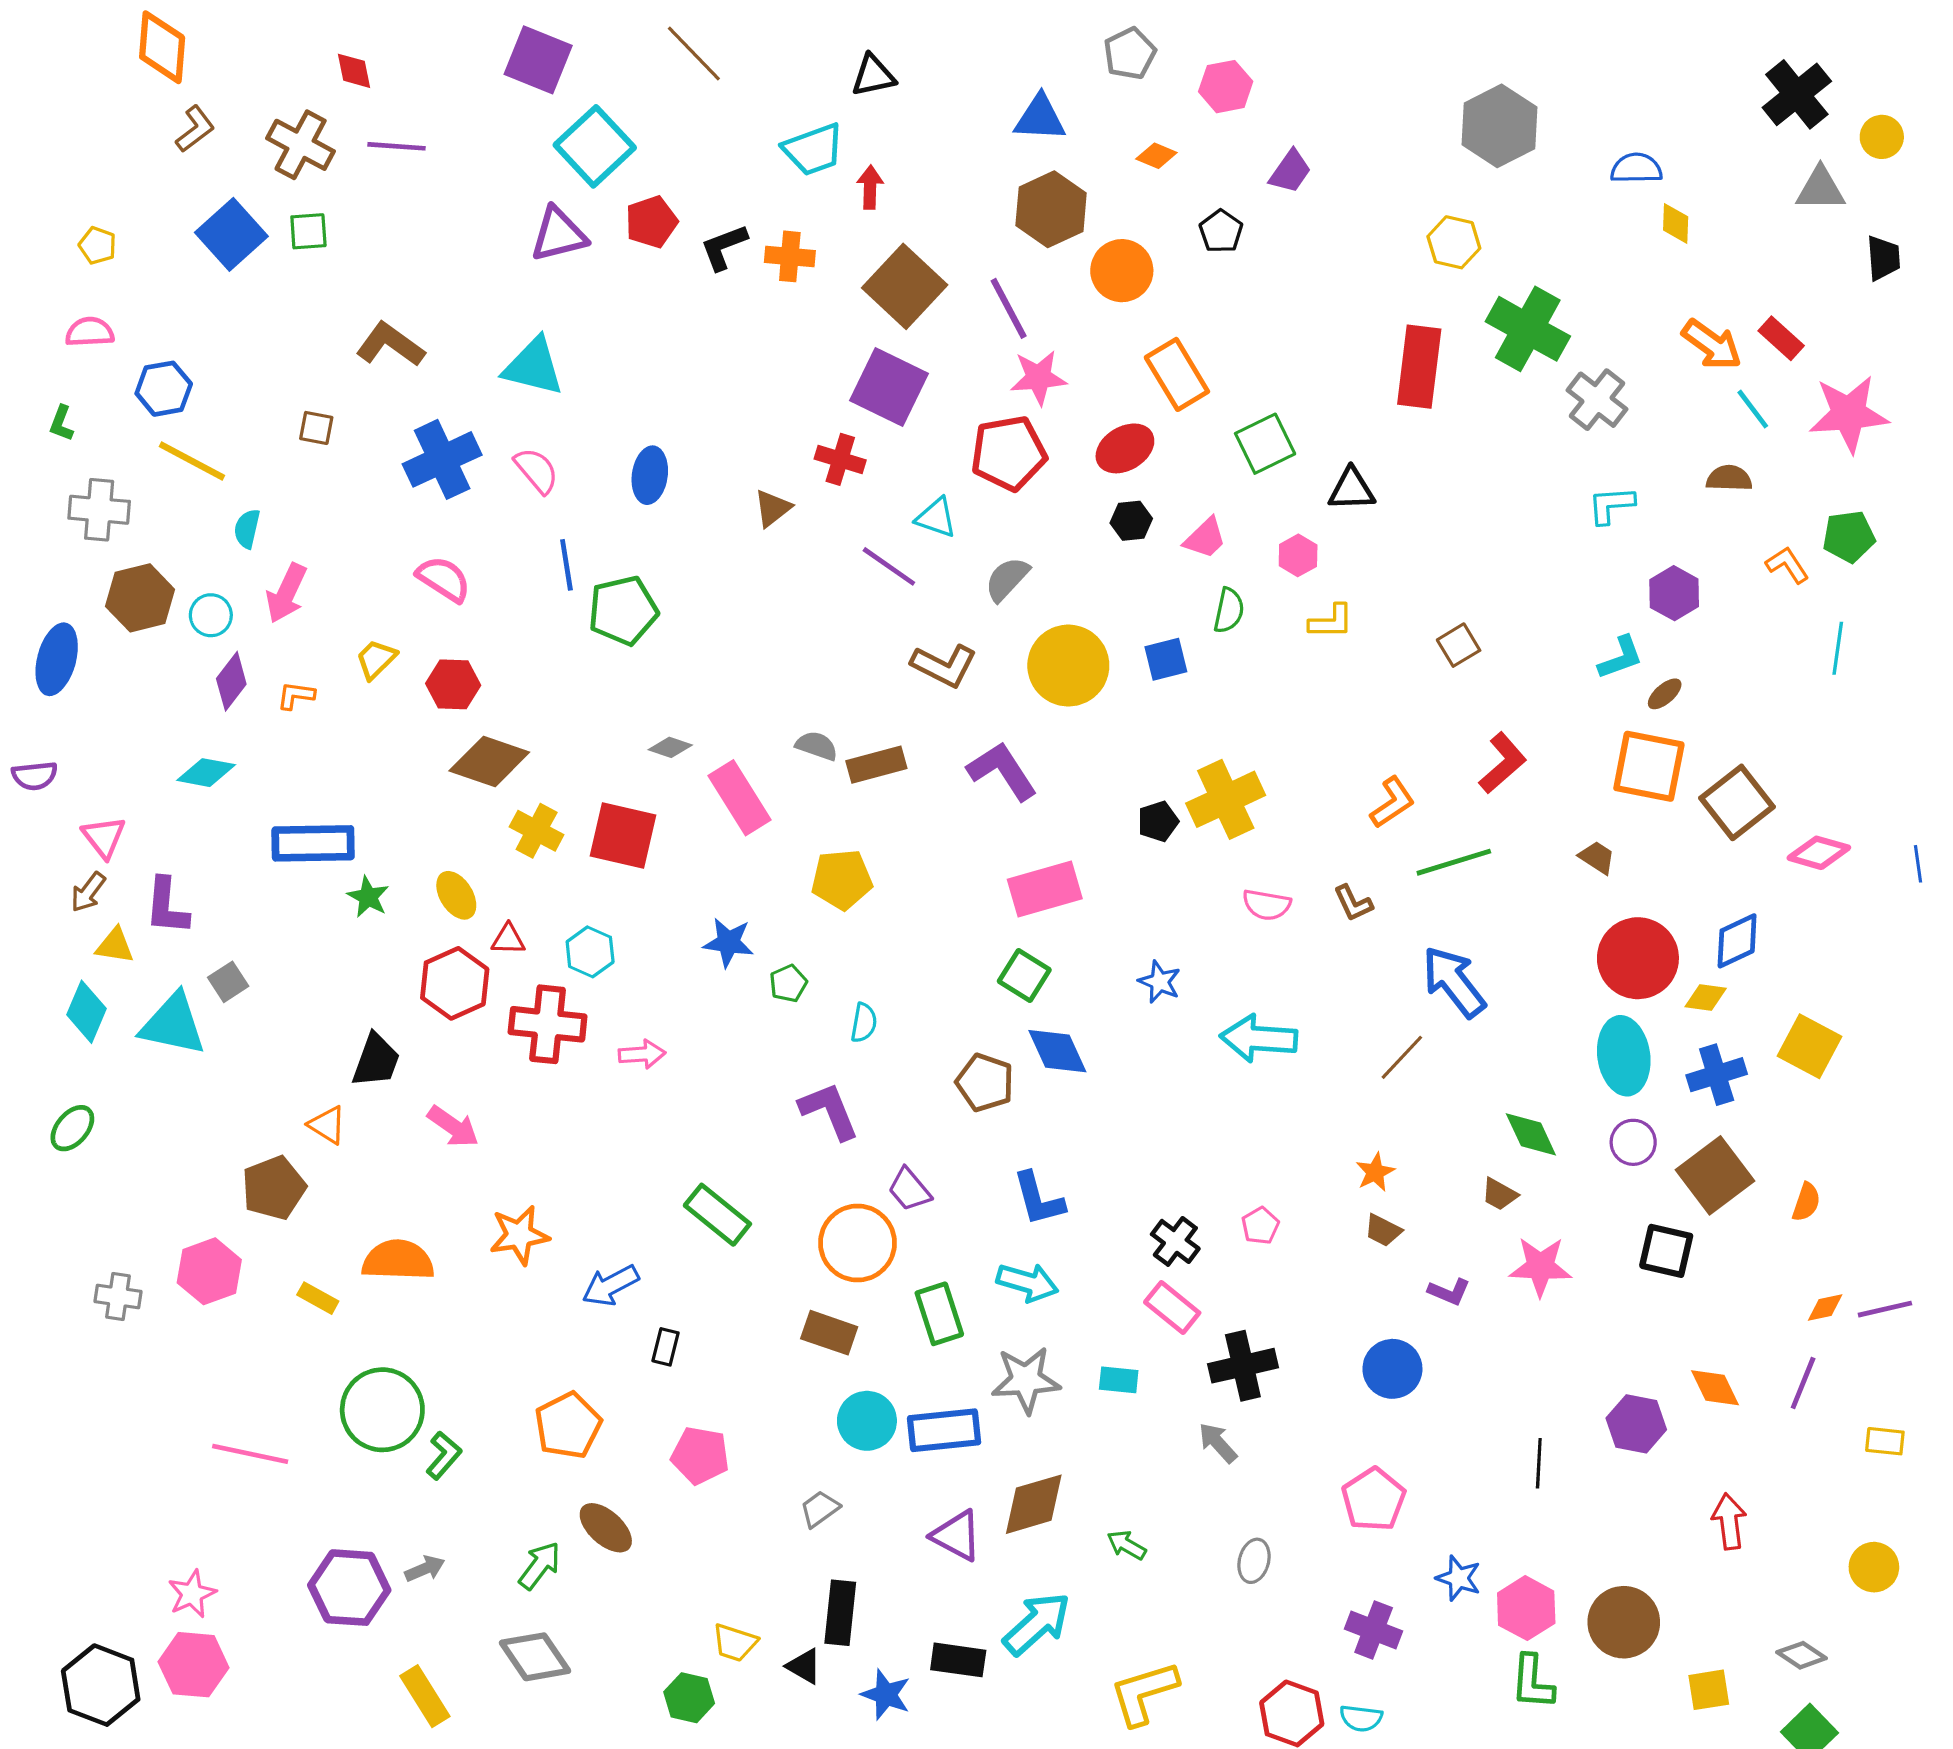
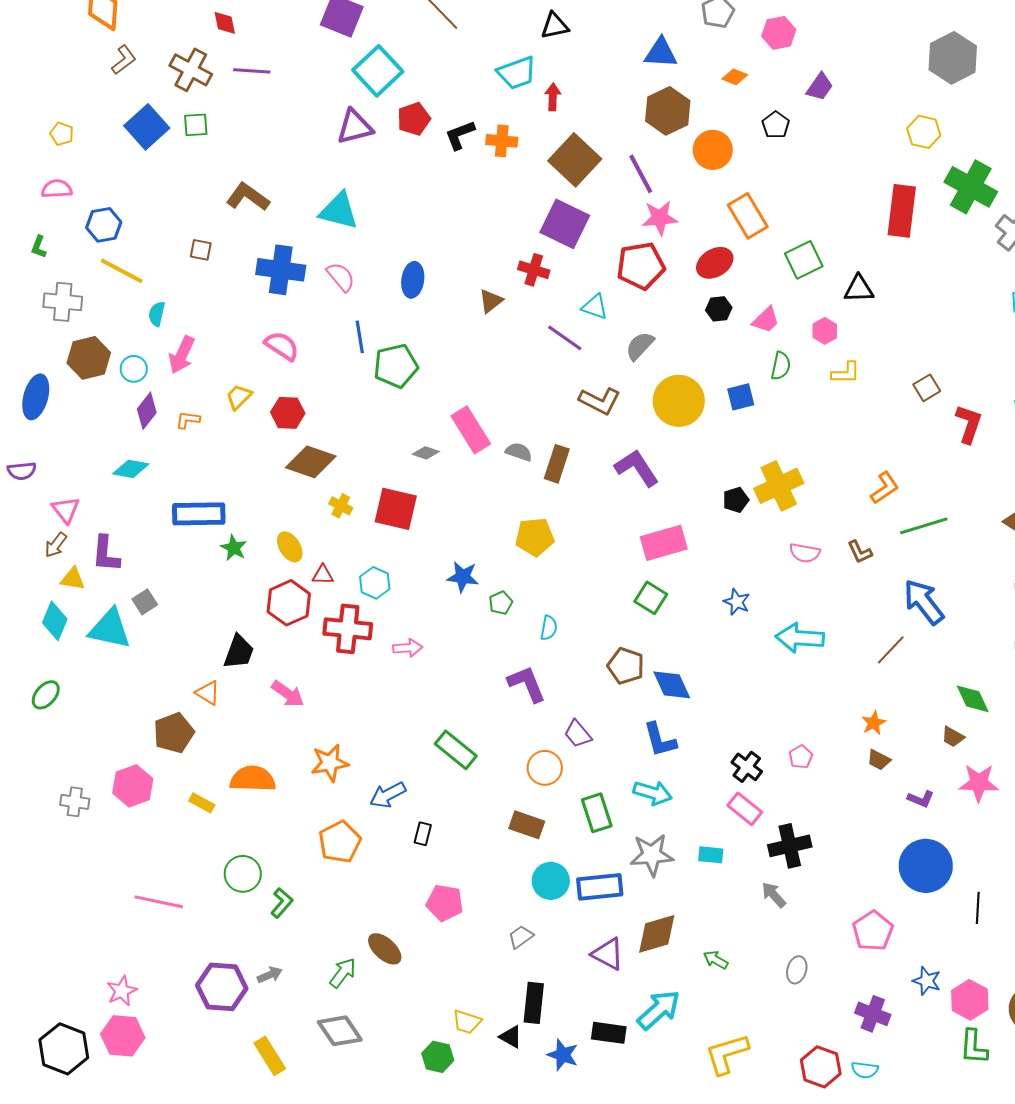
blue cross: (442, 459) -> (281, 270), turned 33
red L-shape: (1503, 763) -> (969, 424), moved, turned -30
brown rectangle: (876, 765) -> (557, 464), turned -57
pink rectangle: (739, 798) -> (471, 430), moved
yellow cross: (537, 831) -> (341, 506), size x0.7
blue diamond: (1057, 1051) -> (672, 685), moved
orange circle: (858, 1243) -> (545, 768), size x0.7
blue circle: (1392, 1369) -> (926, 866), moved, size x1.4
green circle: (382, 1410) -> (243, 874), size x0.7
orange pentagon: (568, 1426) -> (340, 842), moved

